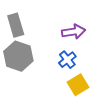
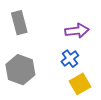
gray hexagon: (18, 56) -> (20, 70), moved

